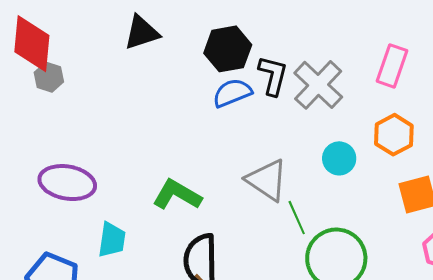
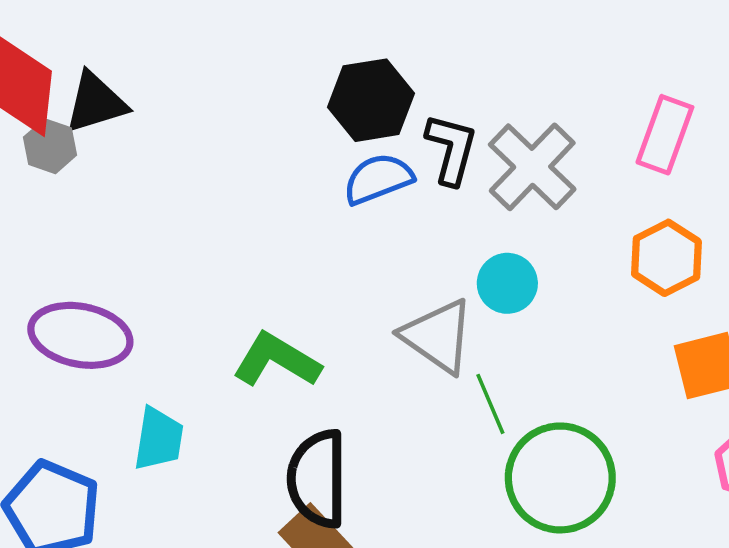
black triangle: (142, 33) -> (96, 103), moved
cyan circle: (339, 158) -> (507, 283), moved

